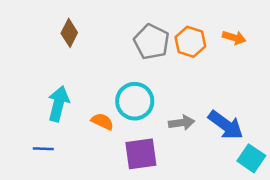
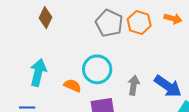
gray arrow: (182, 123) -> (134, 85), turned -72

